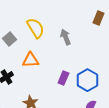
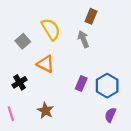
brown rectangle: (98, 18) -> (91, 16), moved
orange triangle: (30, 60) -> (45, 64), turned 30

